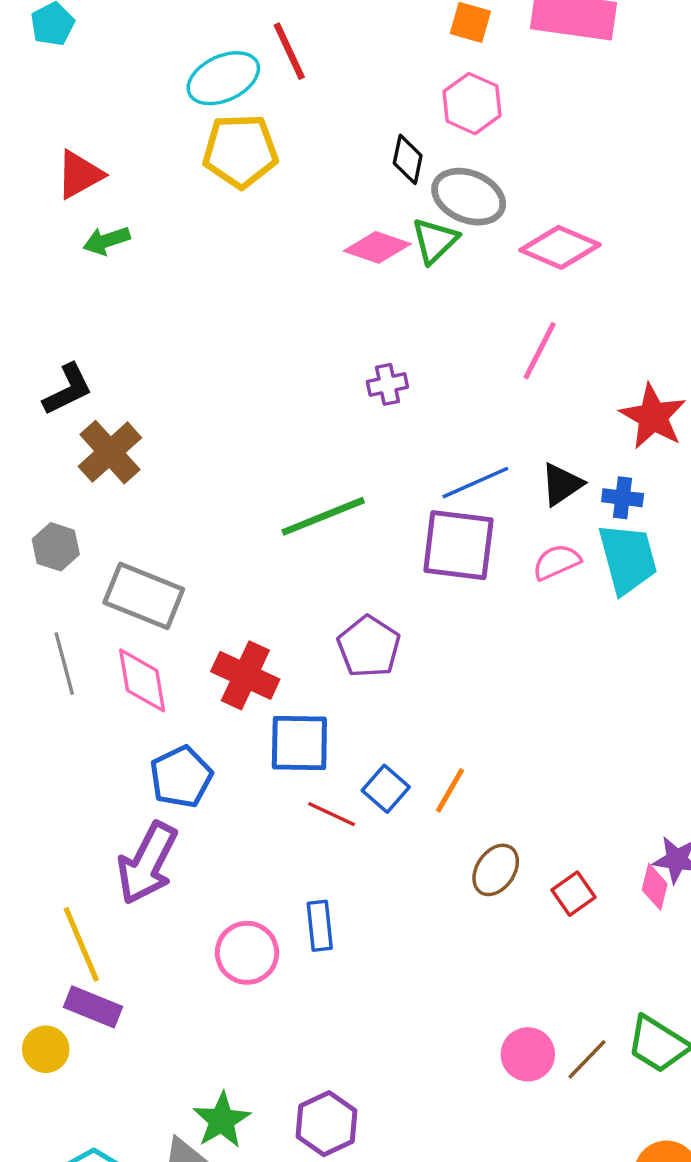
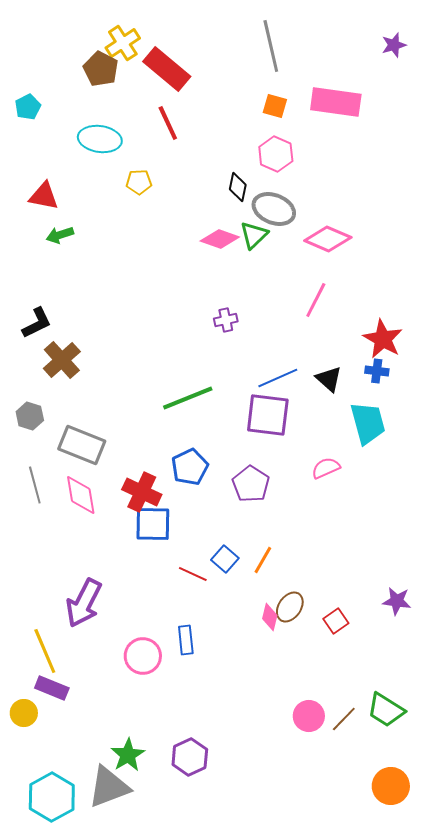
cyan ellipse: (223, 78) -> (100, 139), moved, turned 33
yellow pentagon: (240, 151) -> (139, 182), size x0.6
red triangle: (80, 175) -> (44, 196), turned 40
black triangle: (562, 484) -> (329, 379), turned -44
blue cross: (623, 498) -> (377, 371), moved
pink semicircle: (557, 562) -> (326, 468), moved
purple pentagon: (369, 647) -> (251, 484), moved
blue square: (299, 743) -> (153, 524), moved
blue pentagon: (181, 777) -> (190, 467), moved
pink diamond: (655, 887) -> (270, 617), moved

